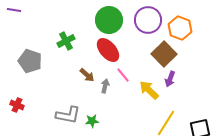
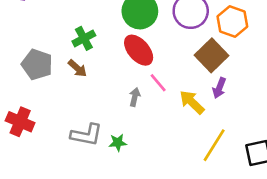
brown arrow: (87, 75) -> (77, 68), moved
red cross: (17, 105) -> (20, 122), size x1.5

